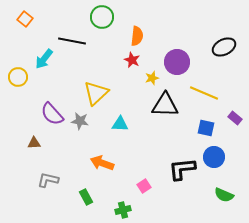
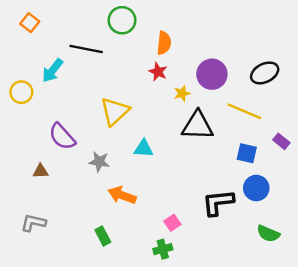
black ellipse: (224, 47) -> (265, 73), moved
gray star: (80, 121) -> (99, 162), moved
gray L-shape: (48, 180) -> (33, 223), moved
green cross: (123, 210) -> (163, 249), moved

